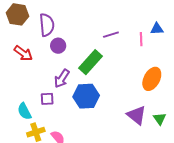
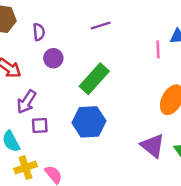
purple semicircle: (47, 25) -> (39, 32), size x0.6
purple line: (111, 35) -> (101, 26), moved
purple arrow: (62, 79) -> (27, 102), moved

